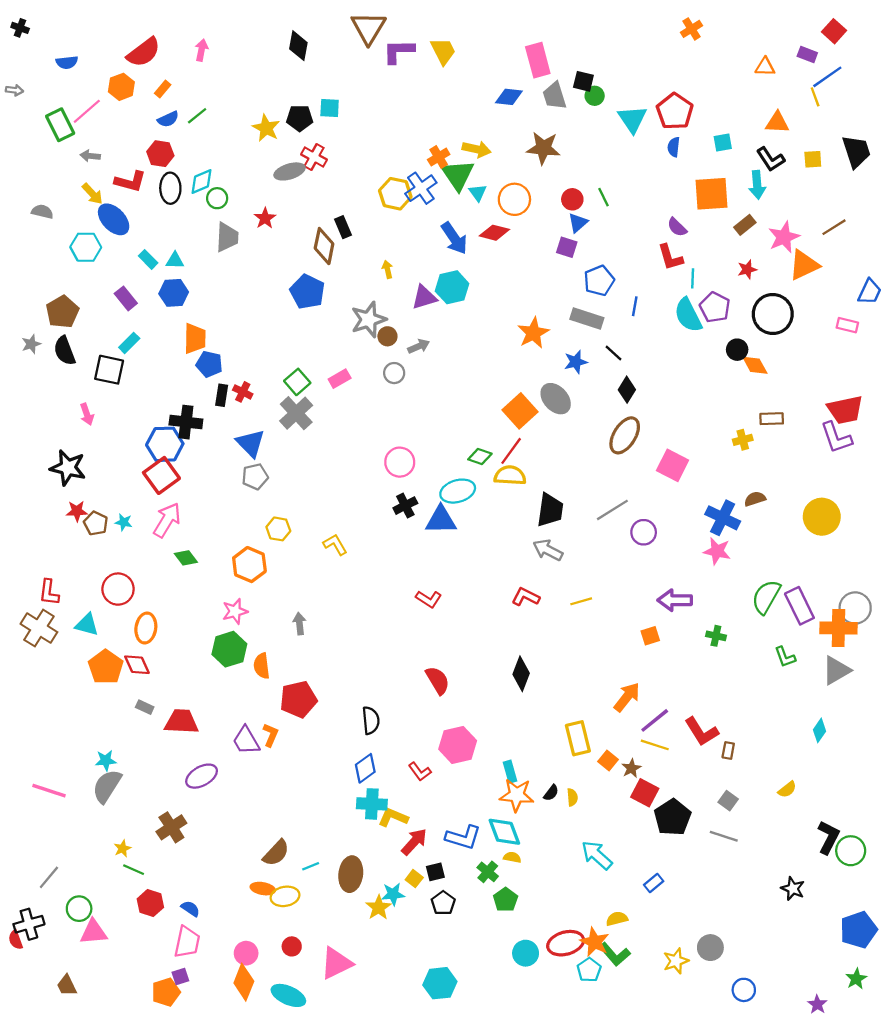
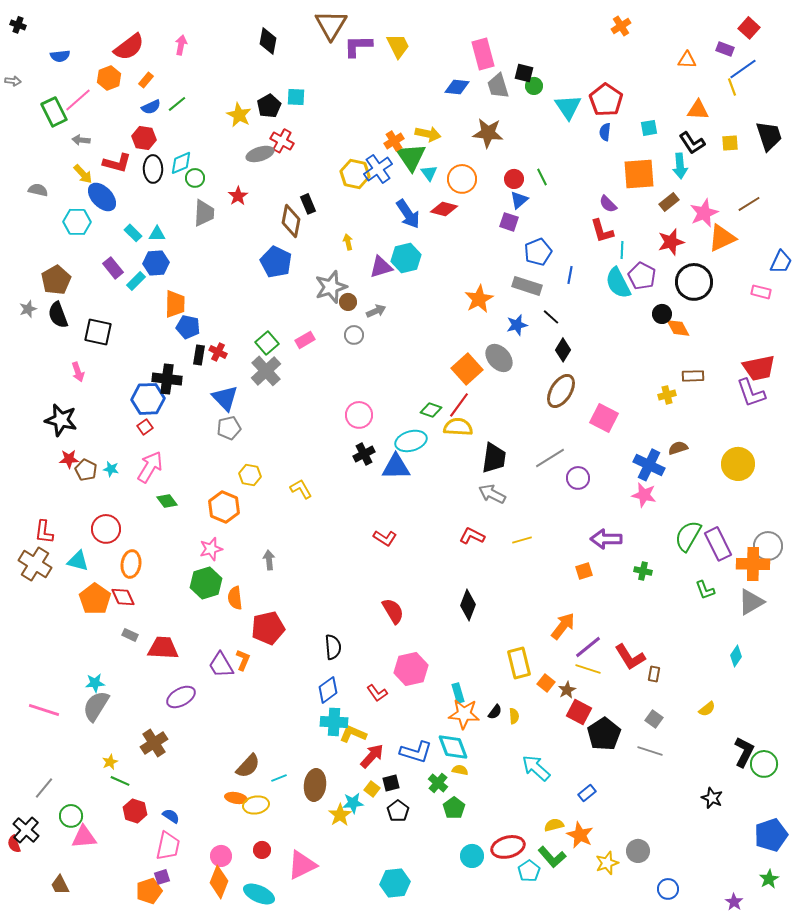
black pentagon: (300, 118) -> (269, 106), turned -30
red star: (747, 269) -> (671, 242), size x1.5
cyan rectangle: (129, 343) -> (136, 281), moved
red square: (161, 475) -> (145, 427), size x0.5
black cross: (29, 924) -> (26, 830), turned -32
orange star: (595, 942) -> (580, 835), moved

